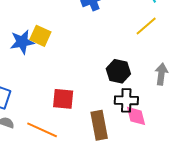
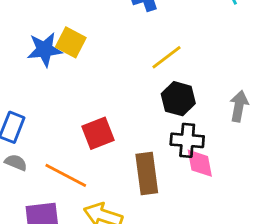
yellow line: (146, 26) -> (166, 57), moved
red square: (63, 99) -> (98, 133), turned -30

